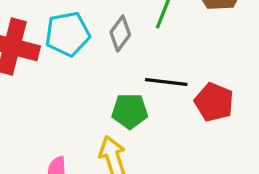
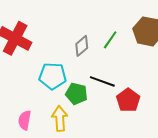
cyan pentagon: (68, 34) -> (53, 76), moved

